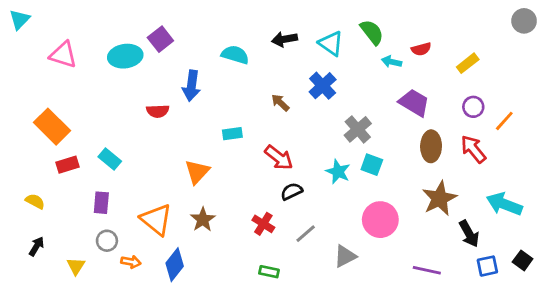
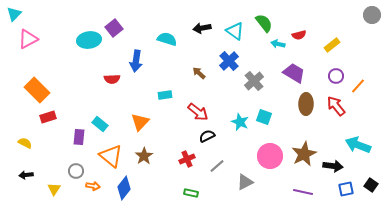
pink triangle: (63, 55) -> (28, 39), moved, turned -45
gray cross: (358, 129) -> (254, 81), moved
cyan rectangle: (110, 159) -> (100, 124), moved
brown star: (439, 198) -> (304, 154), moved
purple rectangle: (101, 203) -> (79, 137), moved
red cross: (263, 224) -> (187, 159), turned 35
black arrow: (469, 234) -> (333, 166), turned -54
black arrow: (36, 246) -> (26, 175), turned -128

